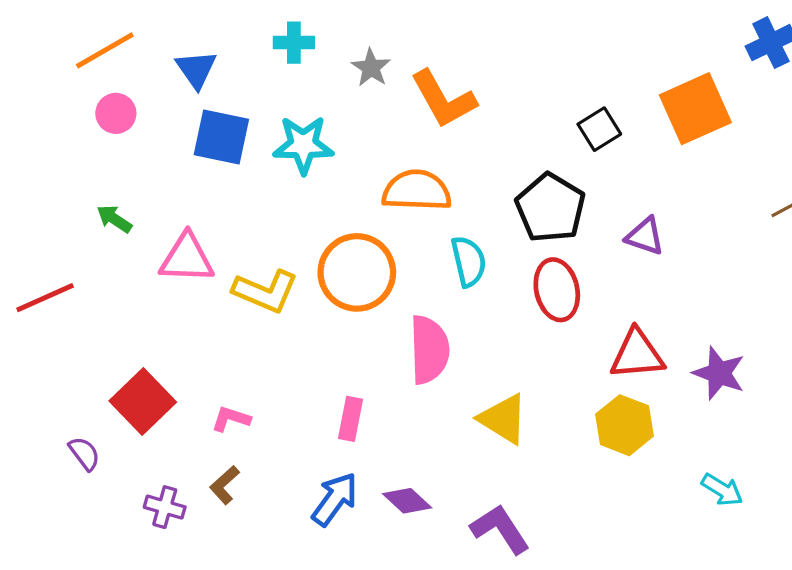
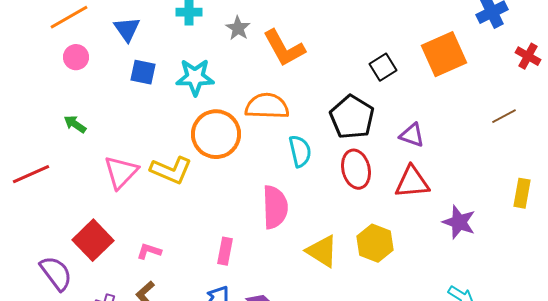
blue square: (221, 137) -> (143, 72), size x0.7
pink triangle: (187, 258) -> (121, 172), moved, turned -48
orange circle: (357, 272) -> (216, 134), moved
red triangle: (637, 354) -> (412, 182), moved
yellow hexagon: (625, 425) -> (375, 243), moved
purple semicircle: (84, 454) -> (56, 273), size x1.6

